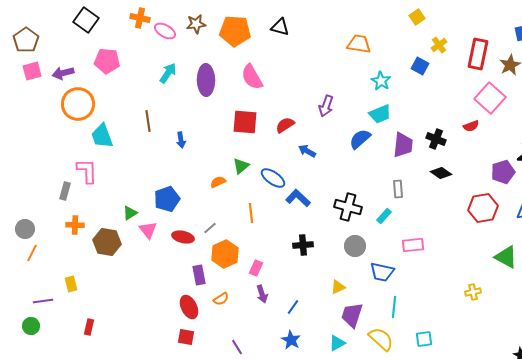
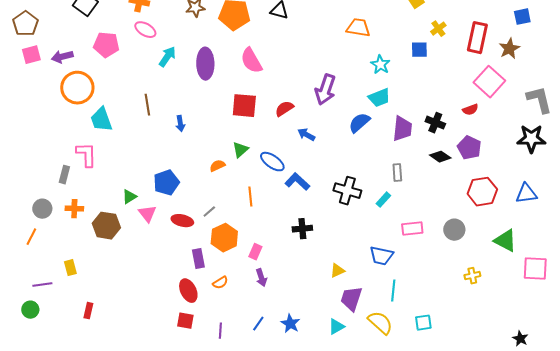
pink ellipse: (165, 31) -> (145, 30), moved
blue square: (420, 66) -> (419, 50), turned -30
purple arrow: (326, 106) -> (325, 90), size x1.4
purple pentagon: (503, 172) -> (469, 148), moved, turned -30
gray circle: (25, 229) -> (42, 209), moved
gray circle: (355, 246) -> (454, 230), moved
blue line: (293, 307) -> (258, 324), moved
purple line: (237, 347) -> (220, 331), moved, turned 35

